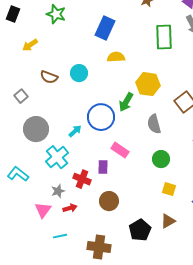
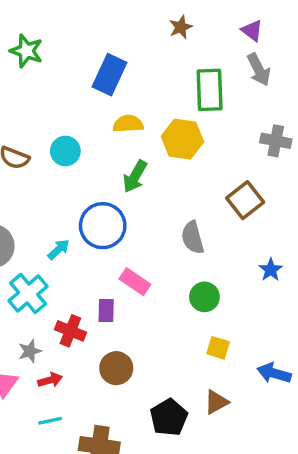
yellow hexagon: (148, 84) -> (182, 139), moved
green arrow: (126, 102) -> (135, 176), moved
cyan line: (60, 236) -> (50, 421), moved

